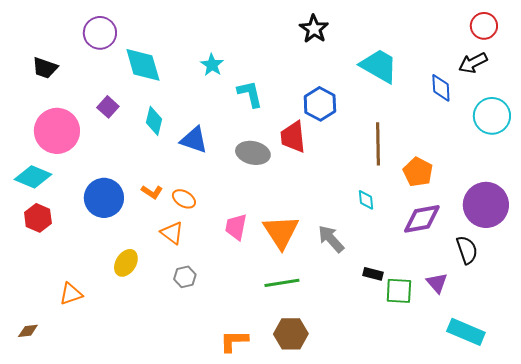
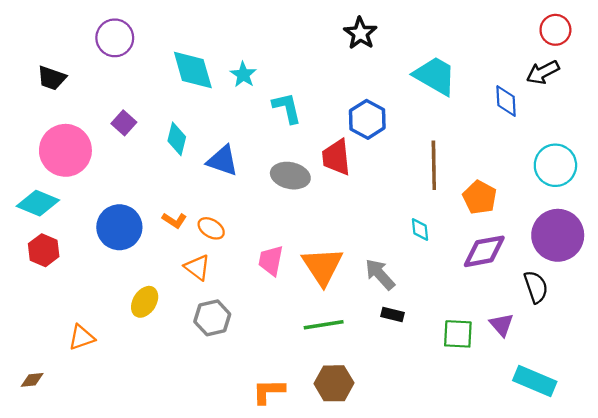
cyan diamond: (143, 65) -> (193, 70), moved
cyan circle: (492, 116) -> (555, 165), moved
black rectangle: (373, 274) -> (392, 314), moved
gray hexagon: (185, 277) -> (212, 318), size x1.4

